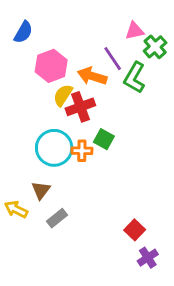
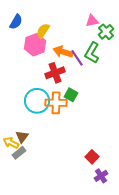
purple line: (113, 59) -> (77, 58), moved
yellow semicircle: (63, 95) -> (43, 31), moved
orange cross: (82, 151) -> (56, 103), size x1.5
brown triangle: (41, 190) -> (22, 137), moved
gray rectangle: (57, 218) -> (19, 153), moved

